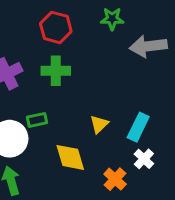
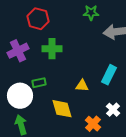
red hexagon: (56, 27) -> (38, 19), moved
yellow triangle: (99, 124) -> (82, 86), turned 48
cyan rectangle: (138, 127) -> (109, 75), moved

